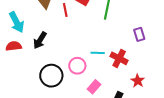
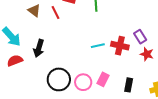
purple rectangle: (139, 34) -> (140, 37), moved
pink circle: (77, 66) -> (83, 82), moved
red star: (138, 81) -> (147, 54), moved

